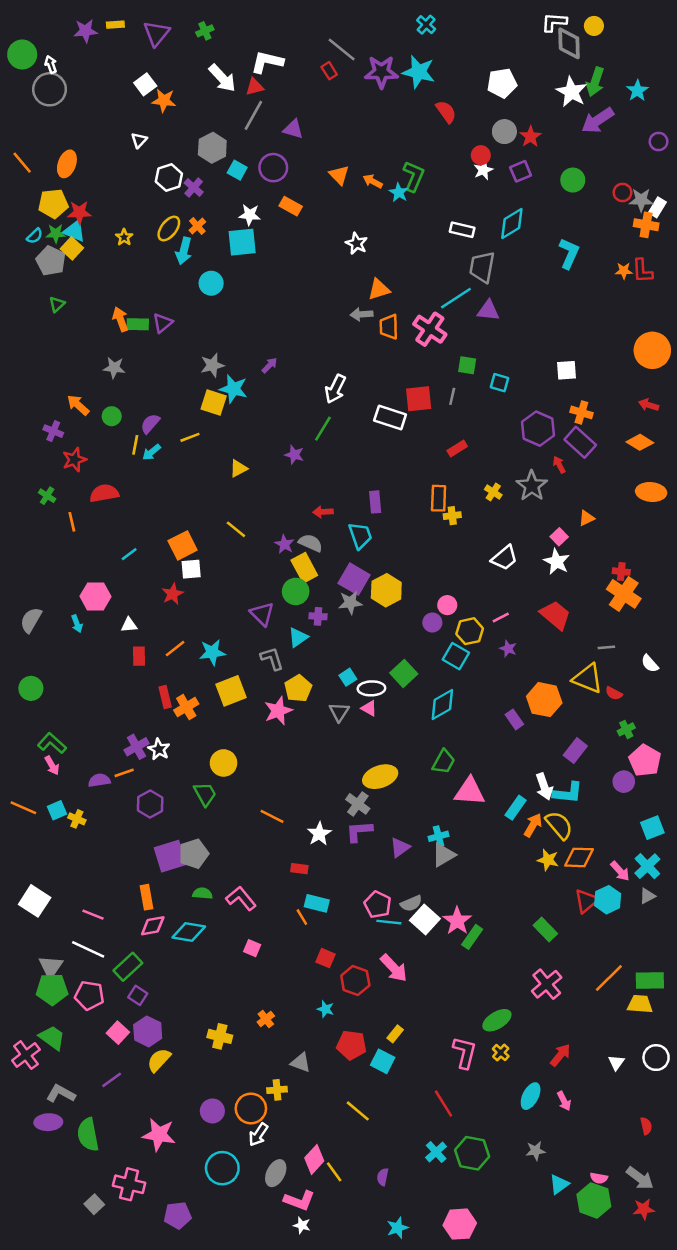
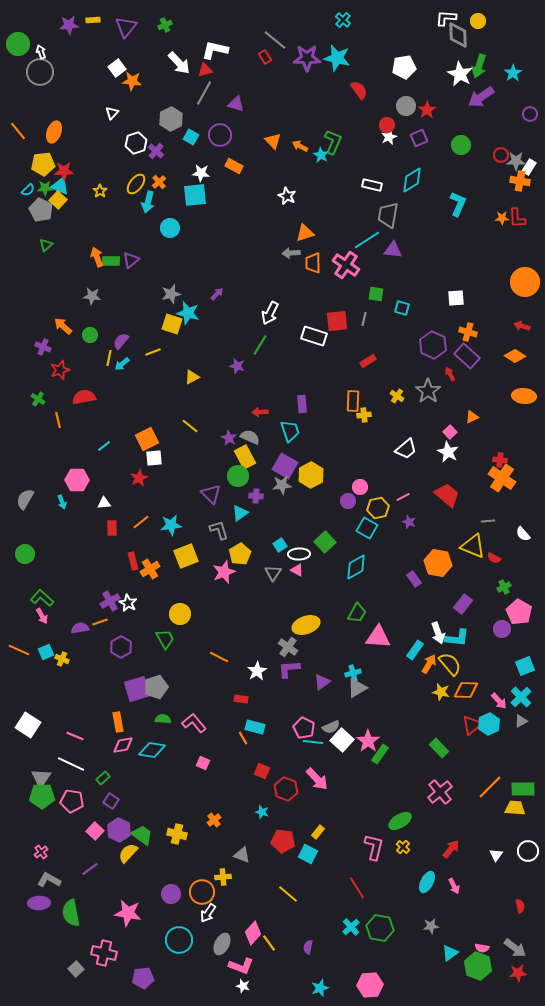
green rectangle: (128, 967) -> (103, 778), size x0.6
green trapezoid: (52, 1038) -> (142, 835), moved
pink cross: (26, 1055) -> (41, 852), moved, size x0.6

